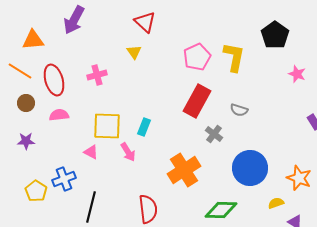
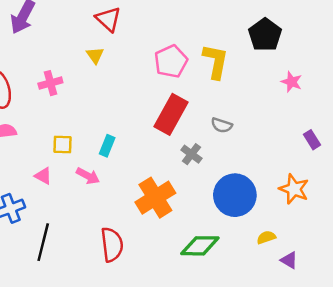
yellow square: (107, 126) -> (63, 145), size x0.6
pink arrow: (128, 152) -> (88, 176), turned -30
orange star: (299, 178) -> (294, 189), moved

